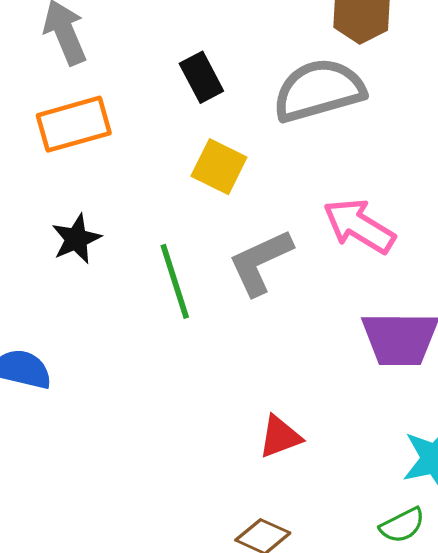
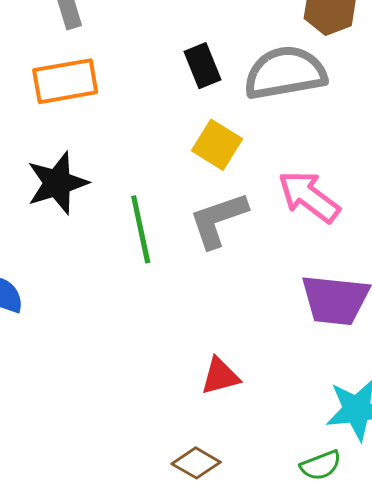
black rectangle: (201, 77) -> (202, 66), moved
yellow square: (219, 167) -> (217, 145), moved
black star: (76, 239) -> (57, 183), size x1.4

